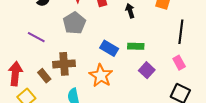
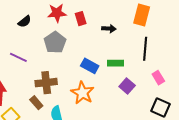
black arrow: (130, 11) -> (109, 29), turned 112
black line: (181, 32) -> (145, 49), moved
brown rectangle: (44, 76) -> (36, 103), moved

